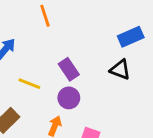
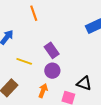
black triangle: (120, 70) -> (84, 83), moved

